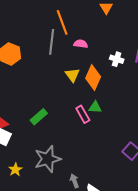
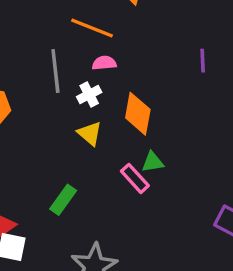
orange line: (62, 22) -> (92, 28), moved, turned -35
white cross: (117, 59) -> (89, 94), moved, turned -32
yellow triangle: (72, 75) -> (90, 134), moved

